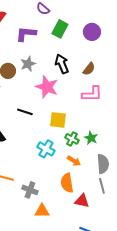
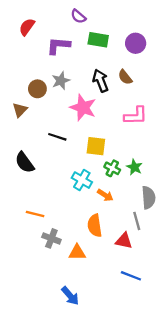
green rectangle: (60, 29) -> (98, 40), turned 72
brown semicircle: (89, 69) -> (125, 77), moved, turned 104
orange arrow: (74, 161) -> (105, 195), moved
orange semicircle: (67, 183) -> (95, 226), moved
gray line: (102, 186) -> (137, 221), moved
gray cross: (30, 190) -> (51, 238), moved

